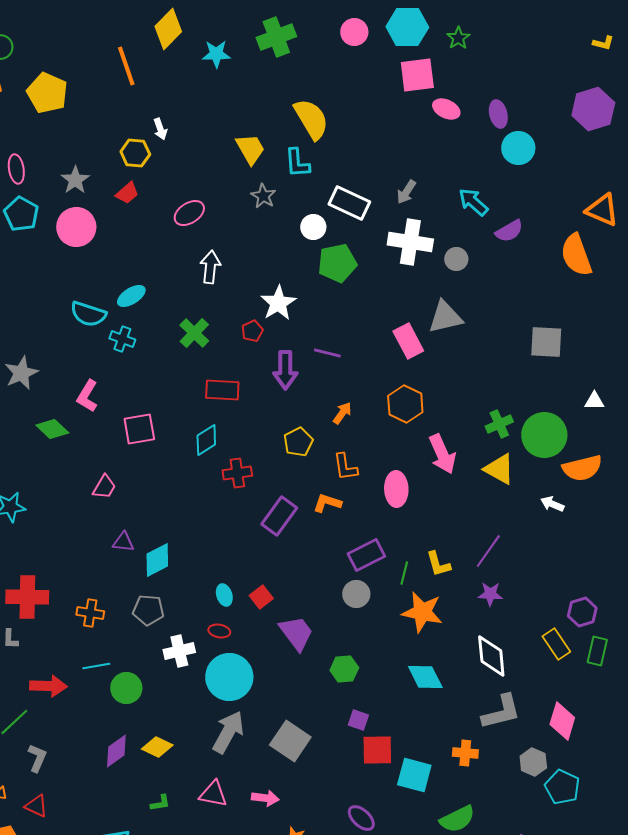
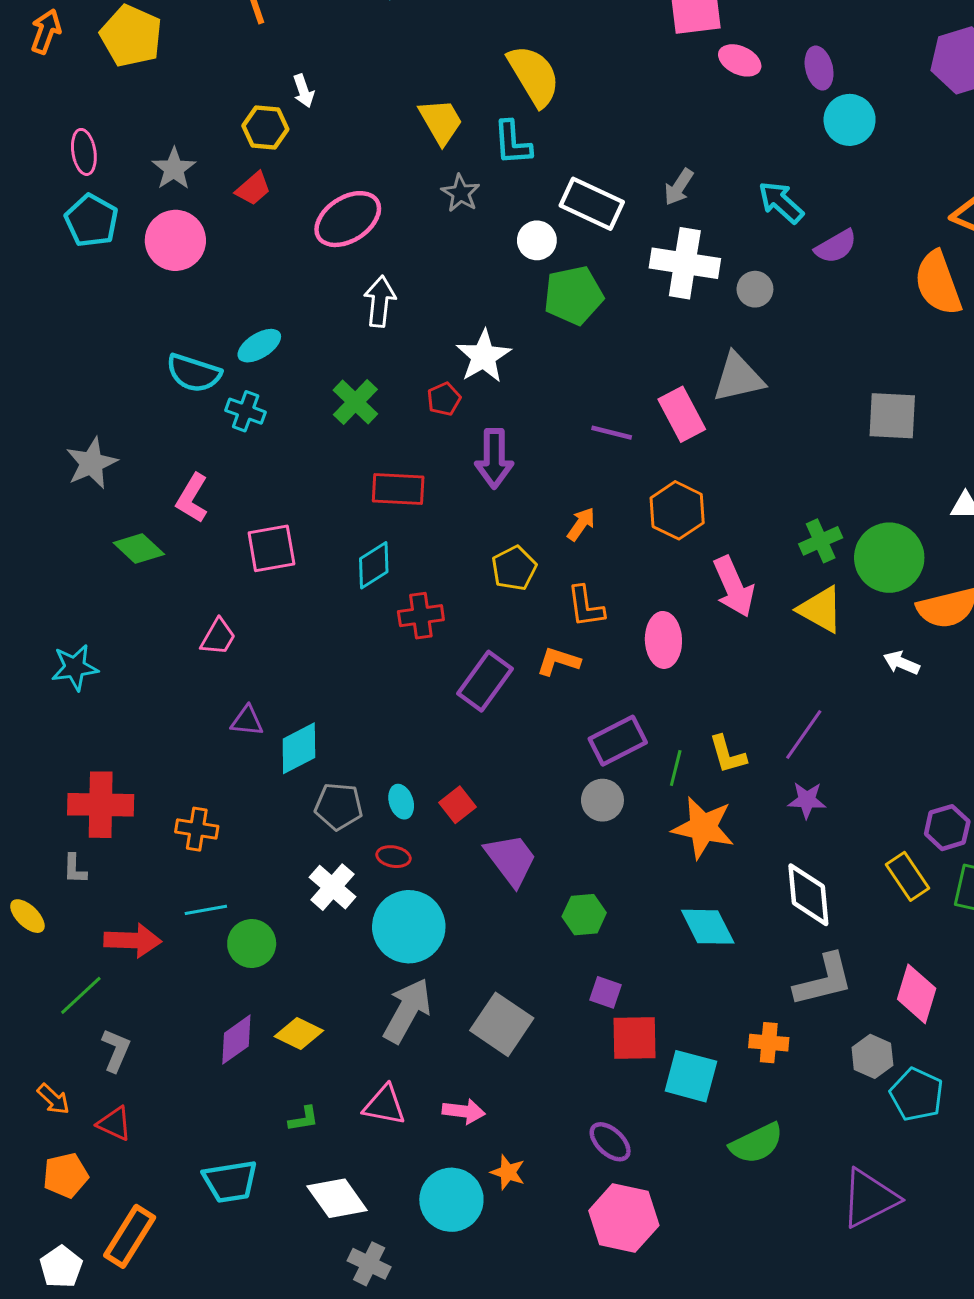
pink ellipse: (189, 213) -> (348, 219), size x1.4
purple line: (327, 353) -> (612, 433), moved
gray pentagon: (148, 610) -> (339, 806), moved
white cross: (179, 651) -> (332, 887), turned -36

